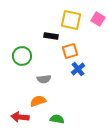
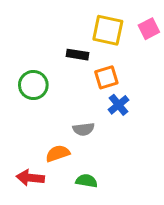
pink square: (98, 19) -> (149, 29), turned 32
gray semicircle: (44, 79) -> (84, 129), moved

